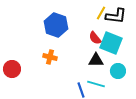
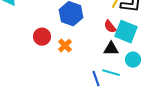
orange cross: (50, 57) -> (65, 46), turned 32
red circle: (12, 69) -> (42, 37), moved

